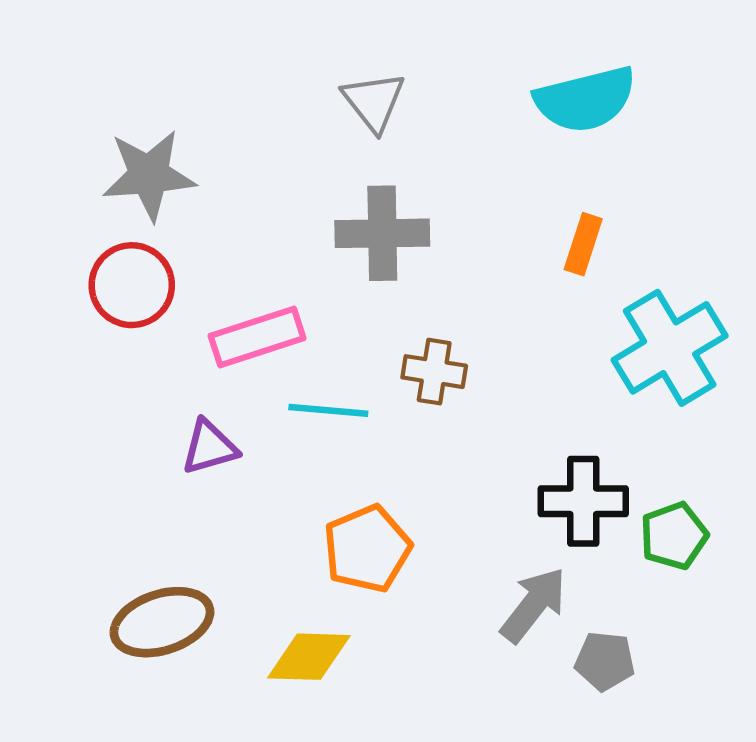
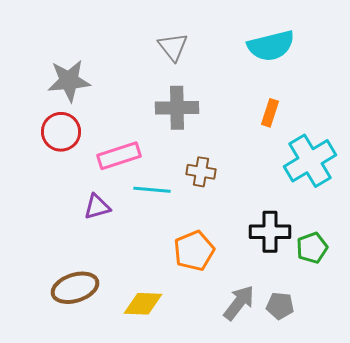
orange pentagon: (367, 549) -> (194, 251), moved
gray arrow: (534, 605) -> (239, 303), moved

